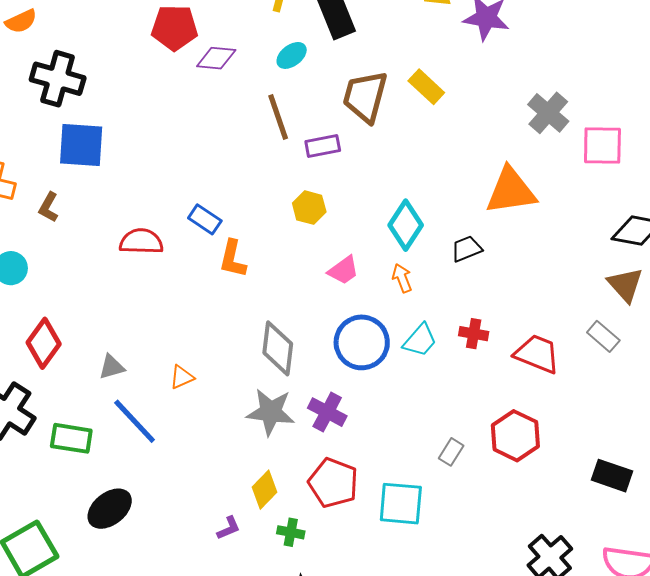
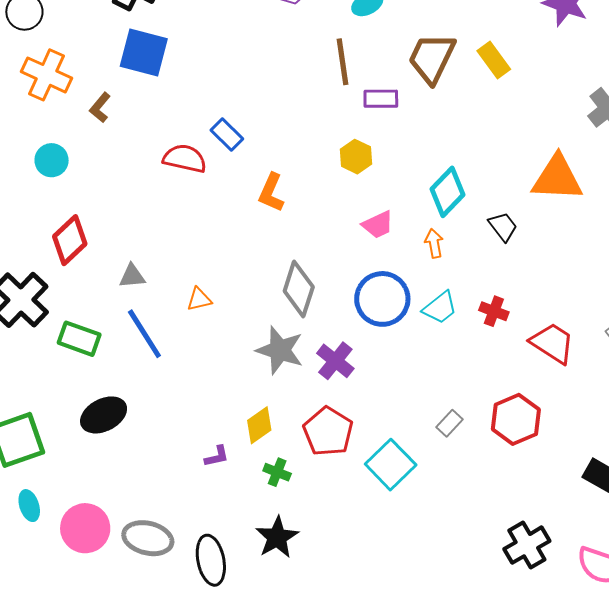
blue rectangle: (205, 219) -> (227, 134), moved
black trapezoid: (467, 249) -> (503, 227), turned 64
cyan square: (401, 504) -> (391, 465), turned 30

